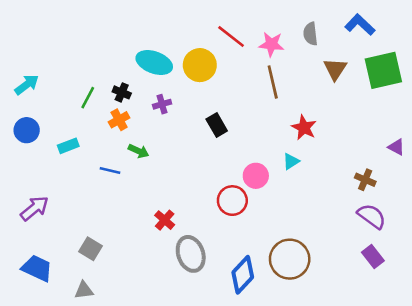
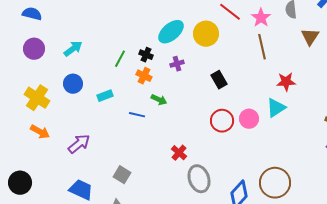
pink star: (271, 44) -> (261, 18), turned 30
cyan ellipse: (154, 62) -> (171, 32), turned -60
orange cross: (119, 120) -> (144, 76), turned -35
red star: (304, 128) -> (286, 82), turned -30
cyan triangle: (291, 161) -> (276, 108), size x1.5
red circle: (232, 201) -> (222, 121), moved

